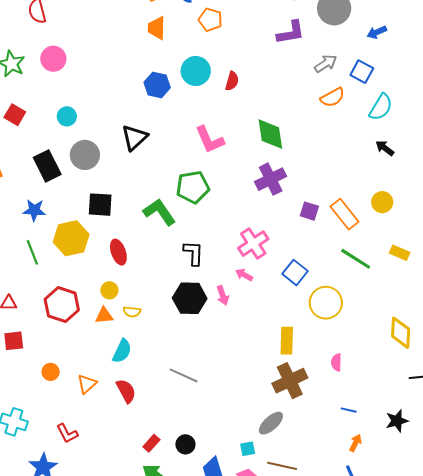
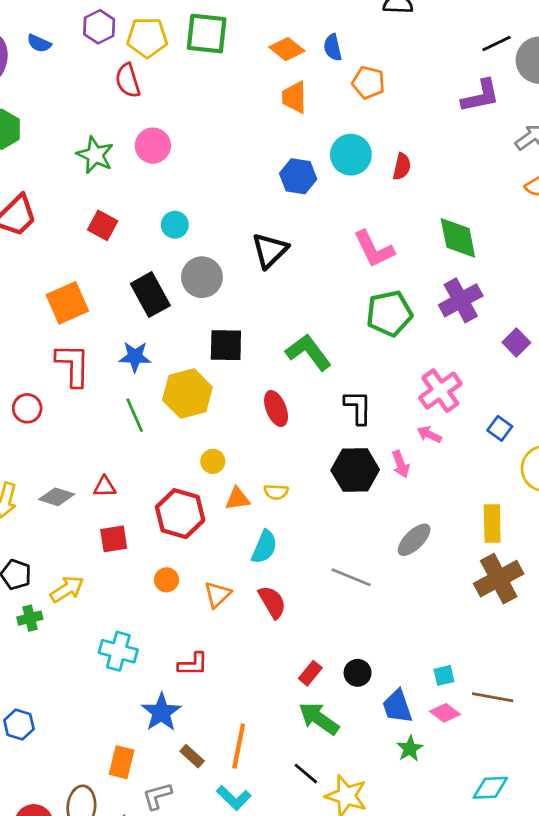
green pentagon: (193, 187) -> (389, 313), moved
purple square: (309, 211) -> (516, 342), turned 30
red ellipse: (118, 252) -> (276, 409), moved
blue square: (295, 272) -> (500, 428), size x0.7
yellow circle: (109, 290) -> (213, 461), moved
red hexagon: (62, 305) -> (180, 514), moved
gray ellipse: (271, 423) -> (414, 540), moved
red L-shape: (67, 433) -> (193, 664), turned -60

